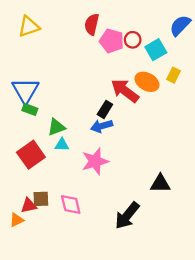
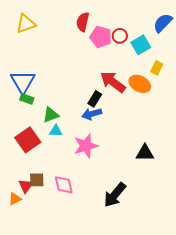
orange ellipse: (147, 82) -> (140, 84), moved
black triangle: (160, 183) -> (145, 153), moved
red triangle: (29, 206) -> (26, 186), turned -42

